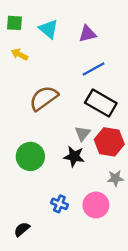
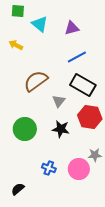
green square: (15, 23) -> (18, 11), moved
gray triangle: (83, 133) -> (59, 101), moved
gray star: (115, 178) -> (95, 155), moved

